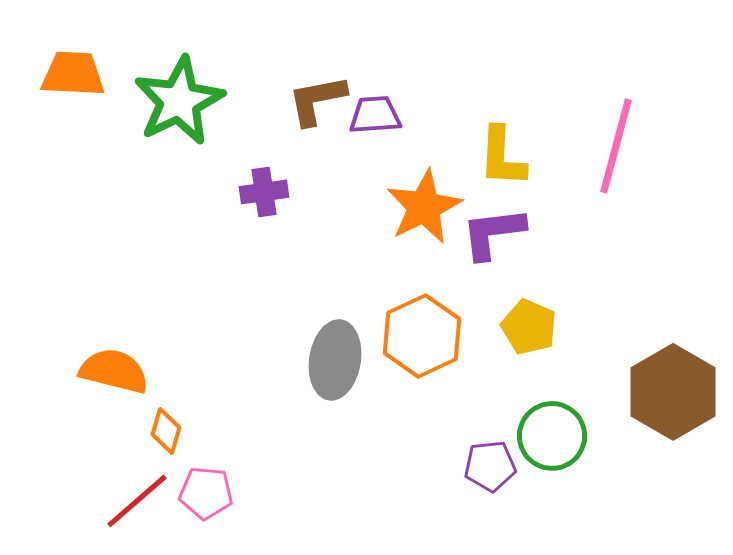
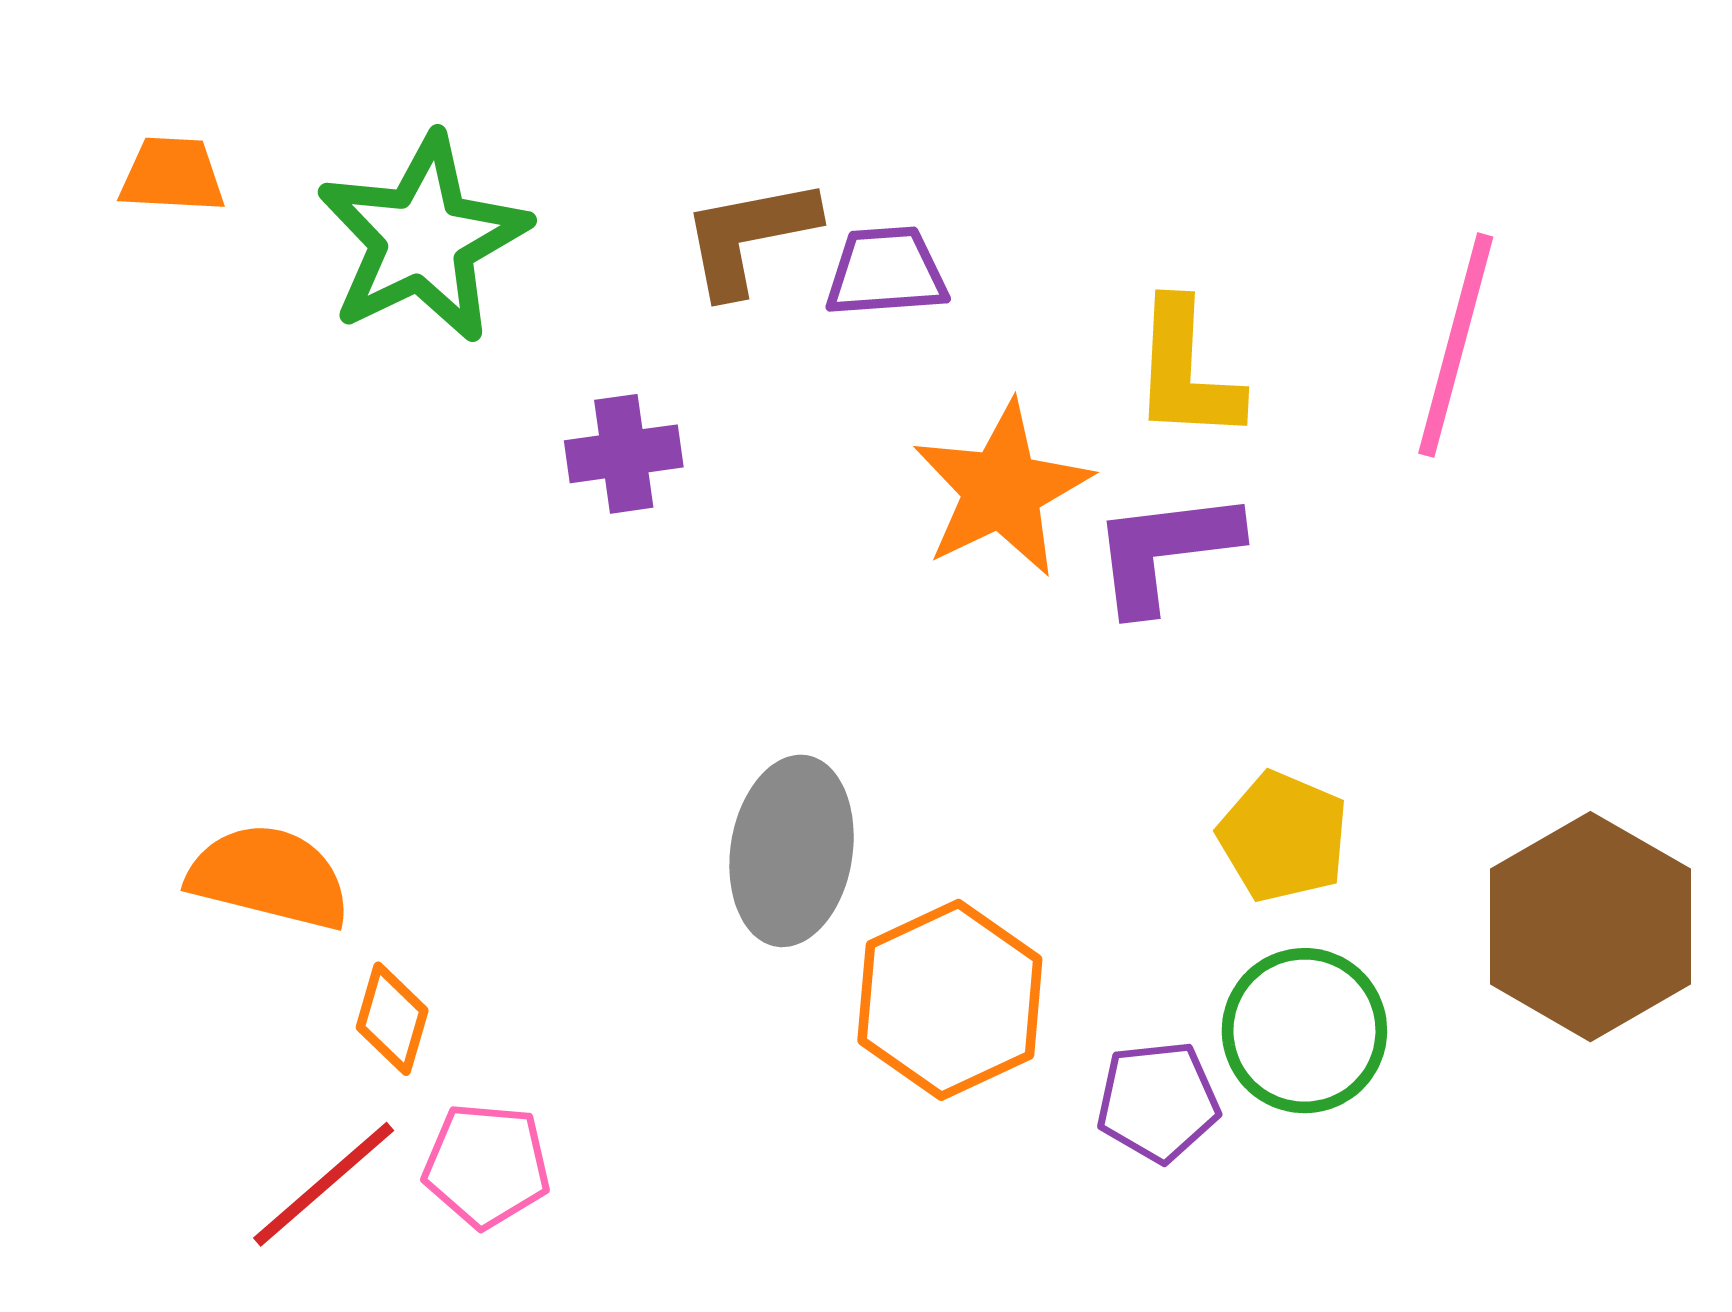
orange trapezoid: (73, 74) -> (172, 175), size x0.7
yellow pentagon: (529, 327) -> (1283, 837), moved
orange hexagon: (422, 336) -> (950, 1000), moved

